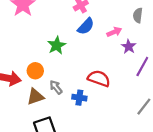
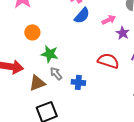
green star: (57, 45) -> (50, 54), moved, turned -30
orange circle: (35, 71) -> (32, 32), moved
red semicircle: (99, 78) -> (108, 61), moved

